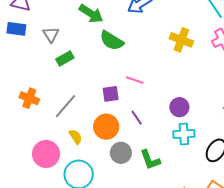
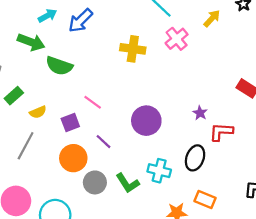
pink line: (135, 80) -> (93, 102), turned 30
purple circle: (179, 107) -> (146, 121), size x1.4
cyan cross: (184, 134) -> (159, 171), moved, turned 30
yellow semicircle: (76, 137) -> (38, 112), moved, turned 112

